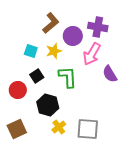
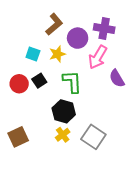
red circle: (18, 90) -> (19, 84), moved
black hexagon: (48, 105) -> (64, 111), moved
gray square: (88, 129) -> (93, 137), turned 30

